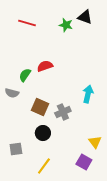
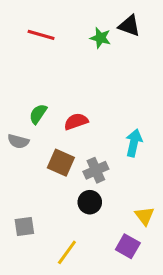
red semicircle: (45, 66) -> (76, 122), moved
black circle: (43, 133) -> (90, 202), moved

